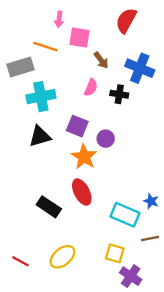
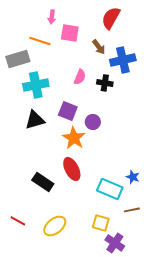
brown arrow: (101, 60) -> (99, 47), moved
blue cross: (140, 68) -> (123, 60), turned -35
red line: (20, 261) -> (18, 221), moved

